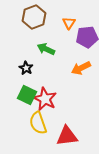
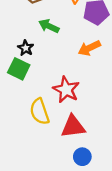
green square: (27, 95) -> (19, 69), moved
red star: (45, 99) -> (66, 90), moved

